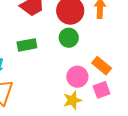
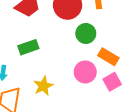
green circle: (69, 38) -> (86, 33), moved
yellow star: (72, 100) -> (43, 86), moved

